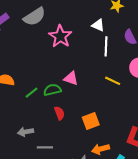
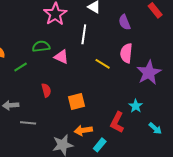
white line: (106, 46) -> (84, 34), moved
green semicircle: (52, 90) -> (41, 46), moved

